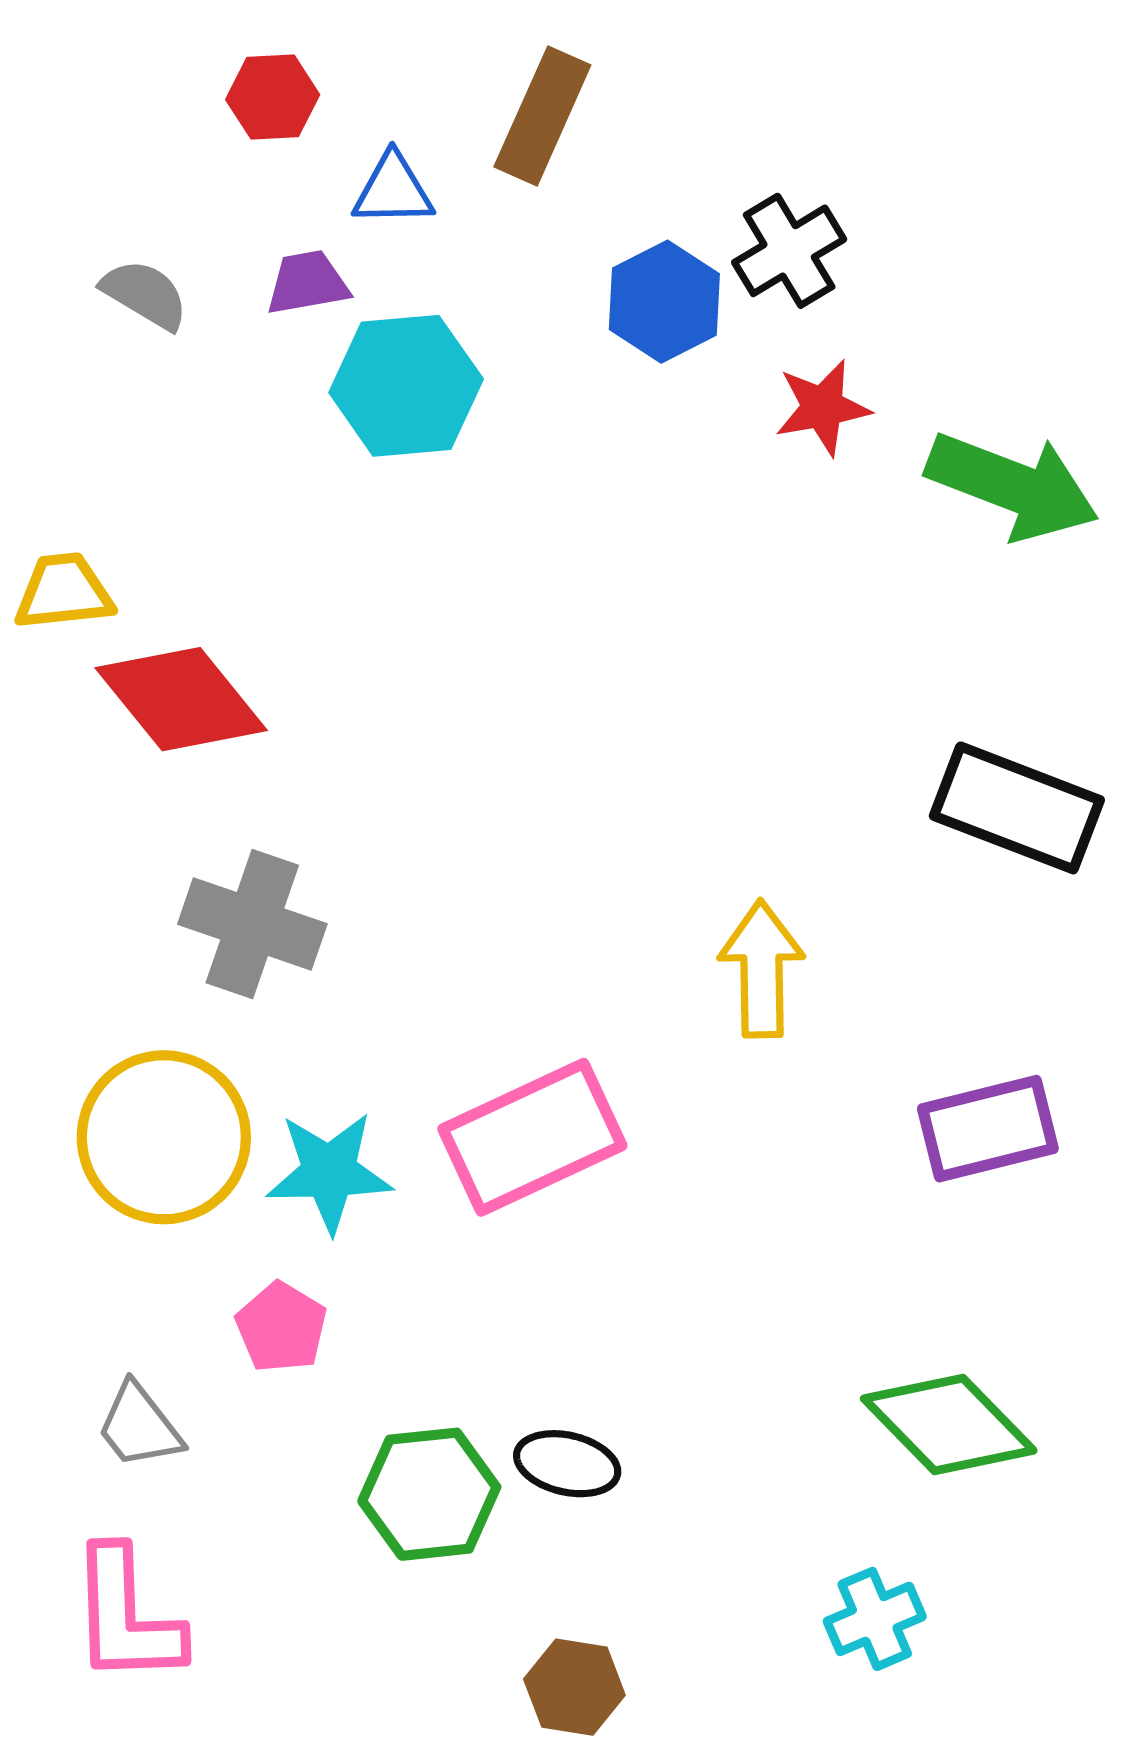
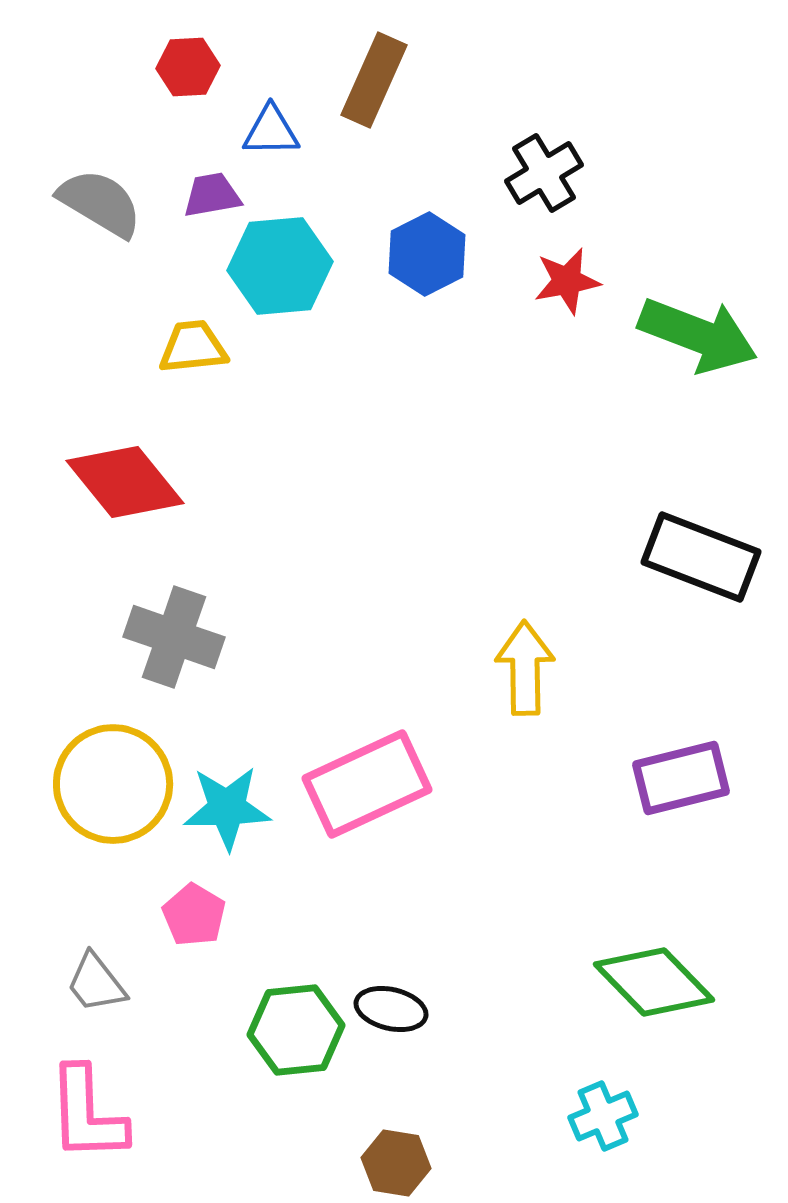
gray semicircle: (145, 294) -> (100, 203), size x1.4
blue hexagon: (664, 302) -> (427, 254), moved
yellow trapezoid: (64, 592) -> (193, 347), moved

